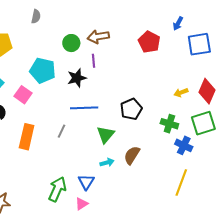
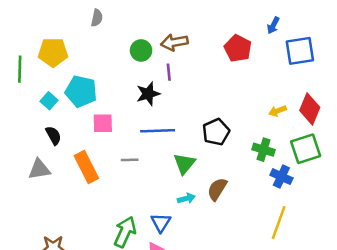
cyan pentagon: (43, 70) -> (81, 91), moved
pink square: (23, 95) -> (103, 123), moved, turned -36
gray line: (62, 131) -> (130, 160), turned 64
orange rectangle: (27, 137) -> (86, 167), turned -40

